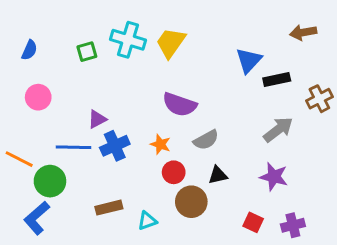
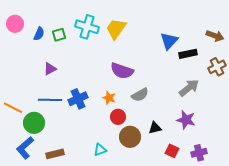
brown arrow: (303, 32) -> (215, 36), moved, turned -150
blue semicircle: (29, 50) -> (39, 34), moved
pink circle: (38, 97) -> (15, 24), moved
purple triangle: (97, 119) -> (50, 69), moved
black triangle: (218, 175) -> (155, 128), moved
brown rectangle: (109, 208) -> (55, 154), moved

